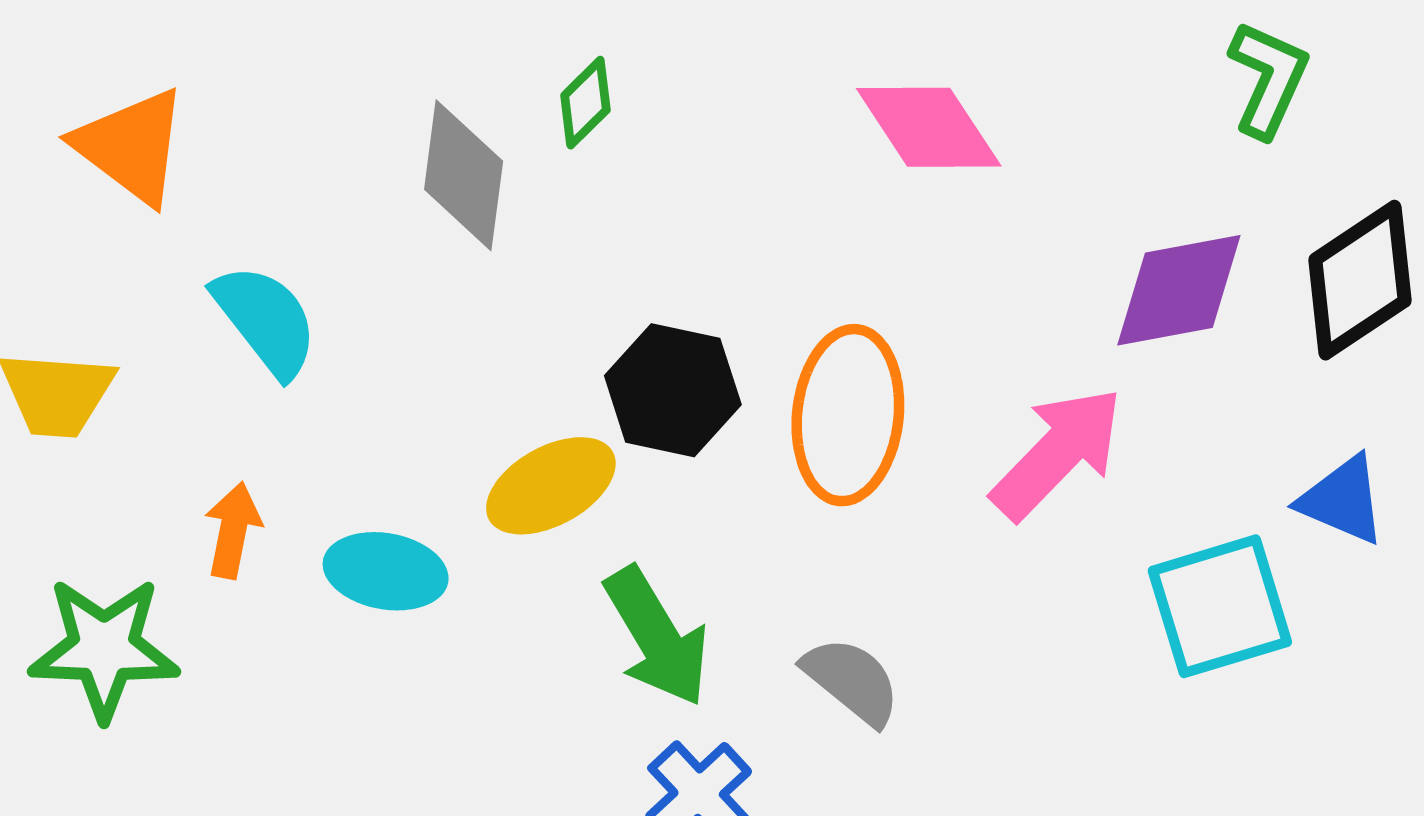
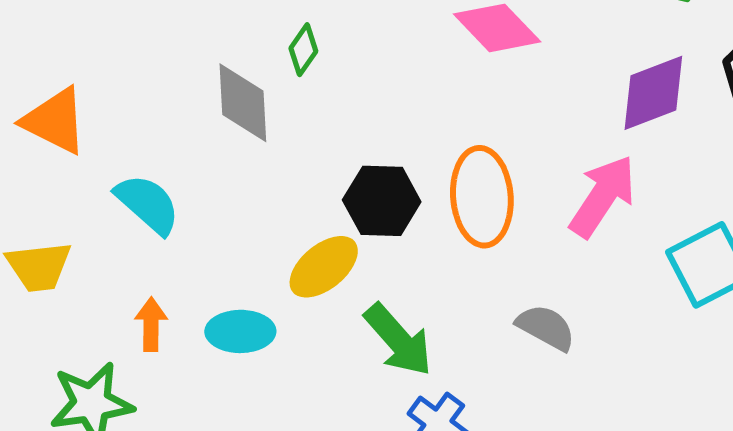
gray semicircle: (852, 681) -> (546, 327), moved

